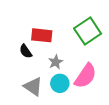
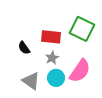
green square: (88, 31) -> (82, 29), turned -30
red rectangle: (42, 35) -> (51, 37), moved

